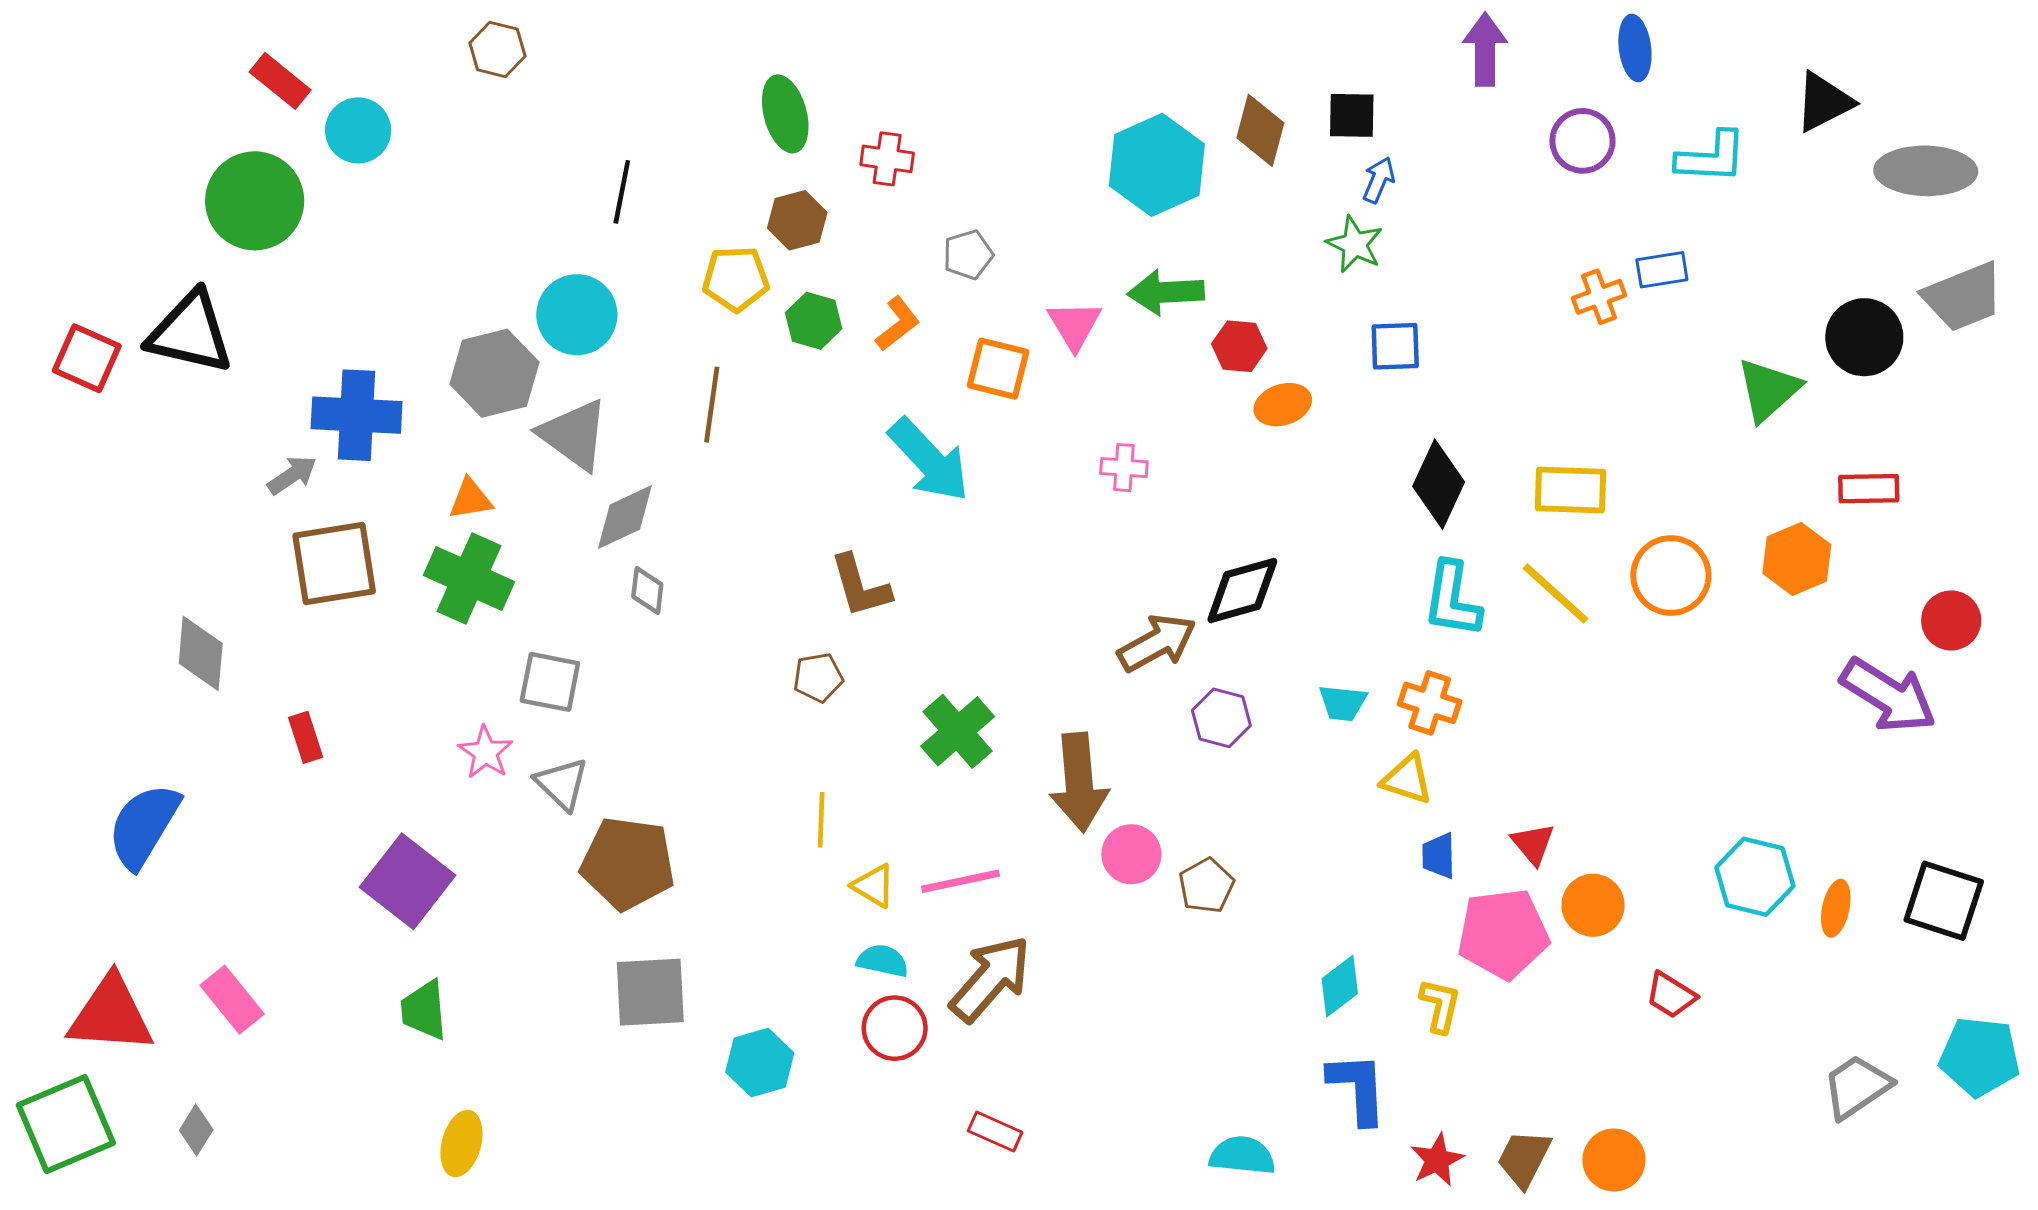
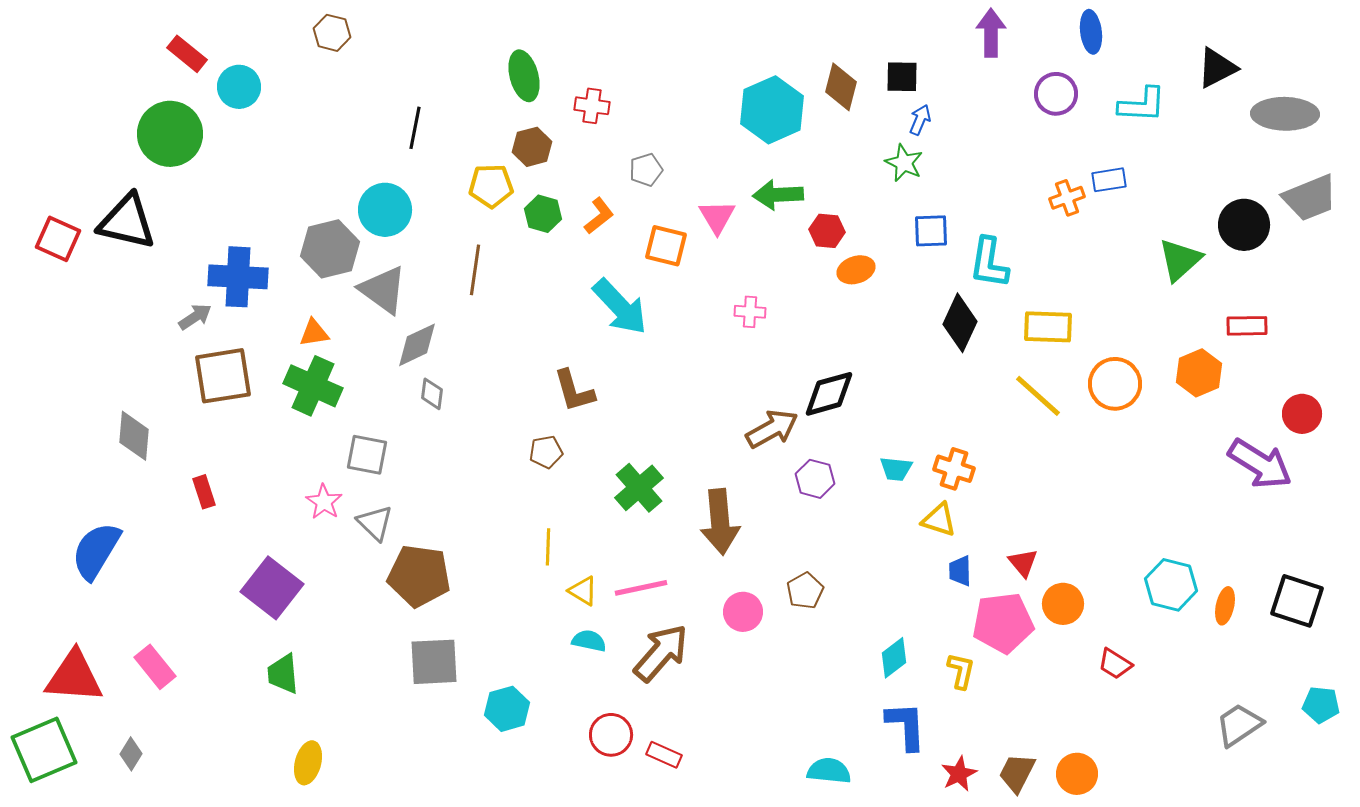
cyan L-shape: (1452, 599) -> (989, 263), moved
pink circle: (1131, 854) -> (743, 612), moved
red circle: (895, 1028) -> (611, 735), moved
cyan pentagon: (1980, 1057) -> (1321, 705), size x0.7

